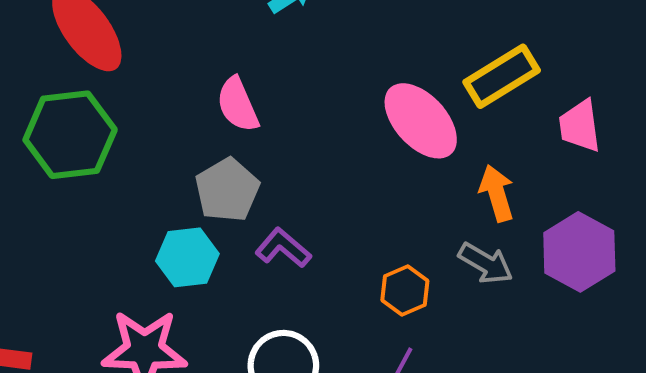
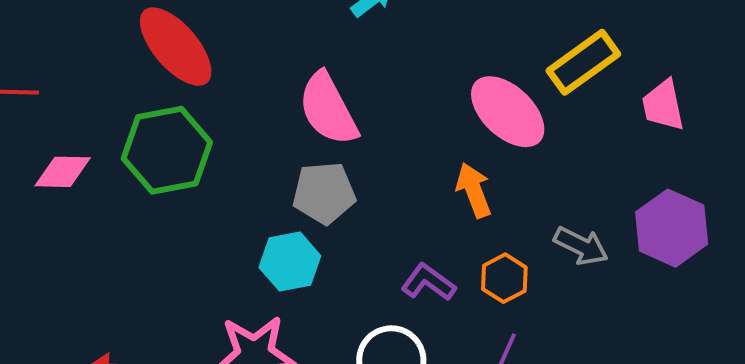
pink semicircle: (238, 105) -> (328, 109), size x1.4
gray pentagon: (227, 190) -> (324, 193), turned 30
orange arrow: (497, 193) -> (474, 190), moved
purple L-shape: (283, 248) -> (428, 282), moved

